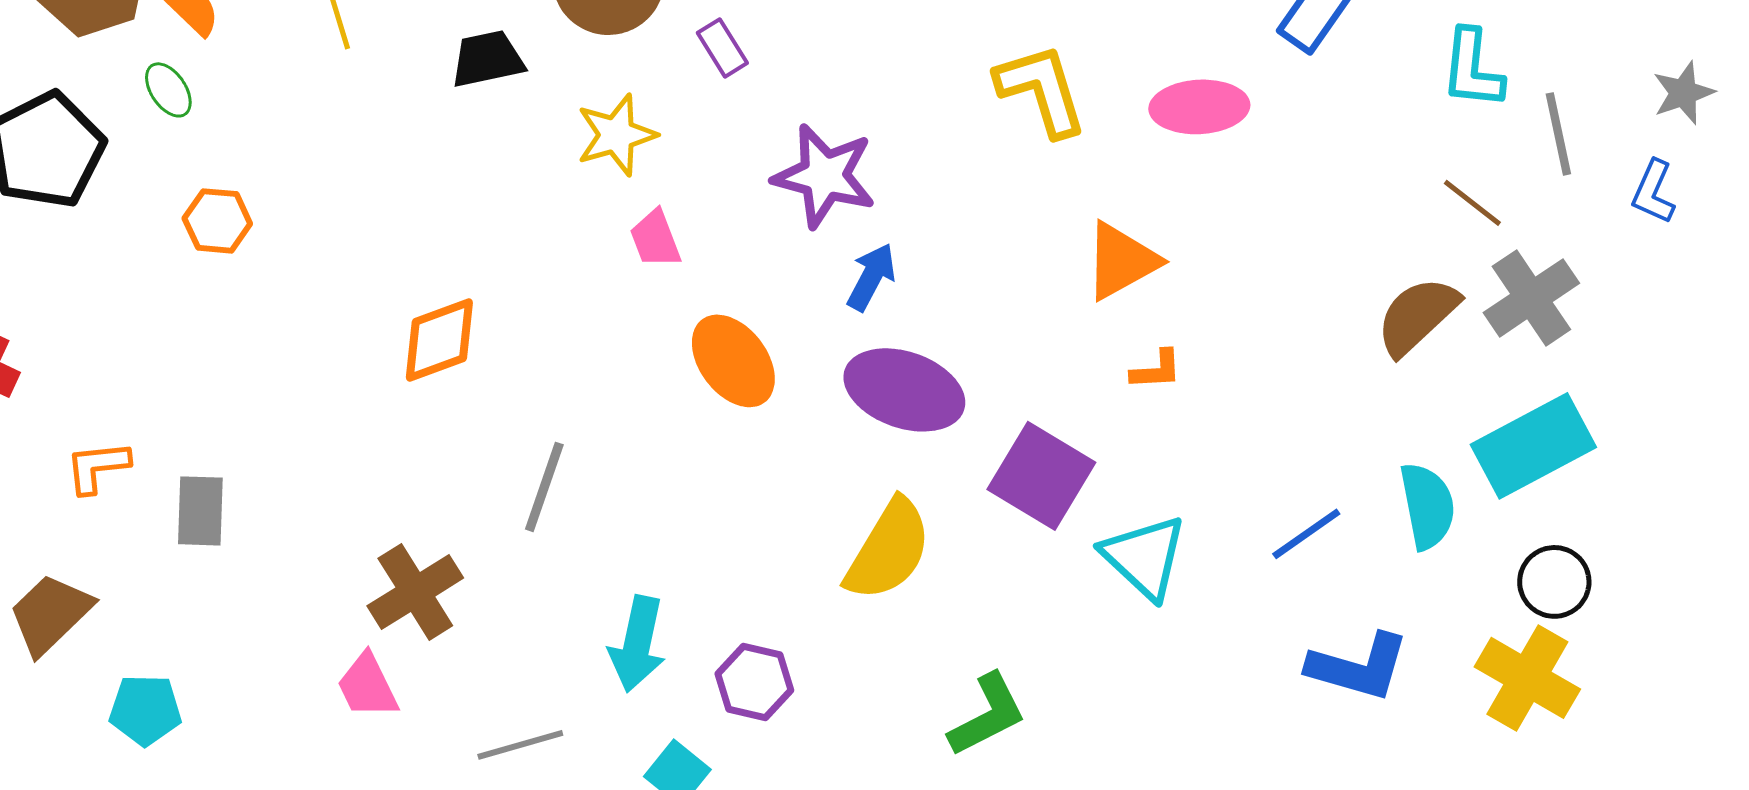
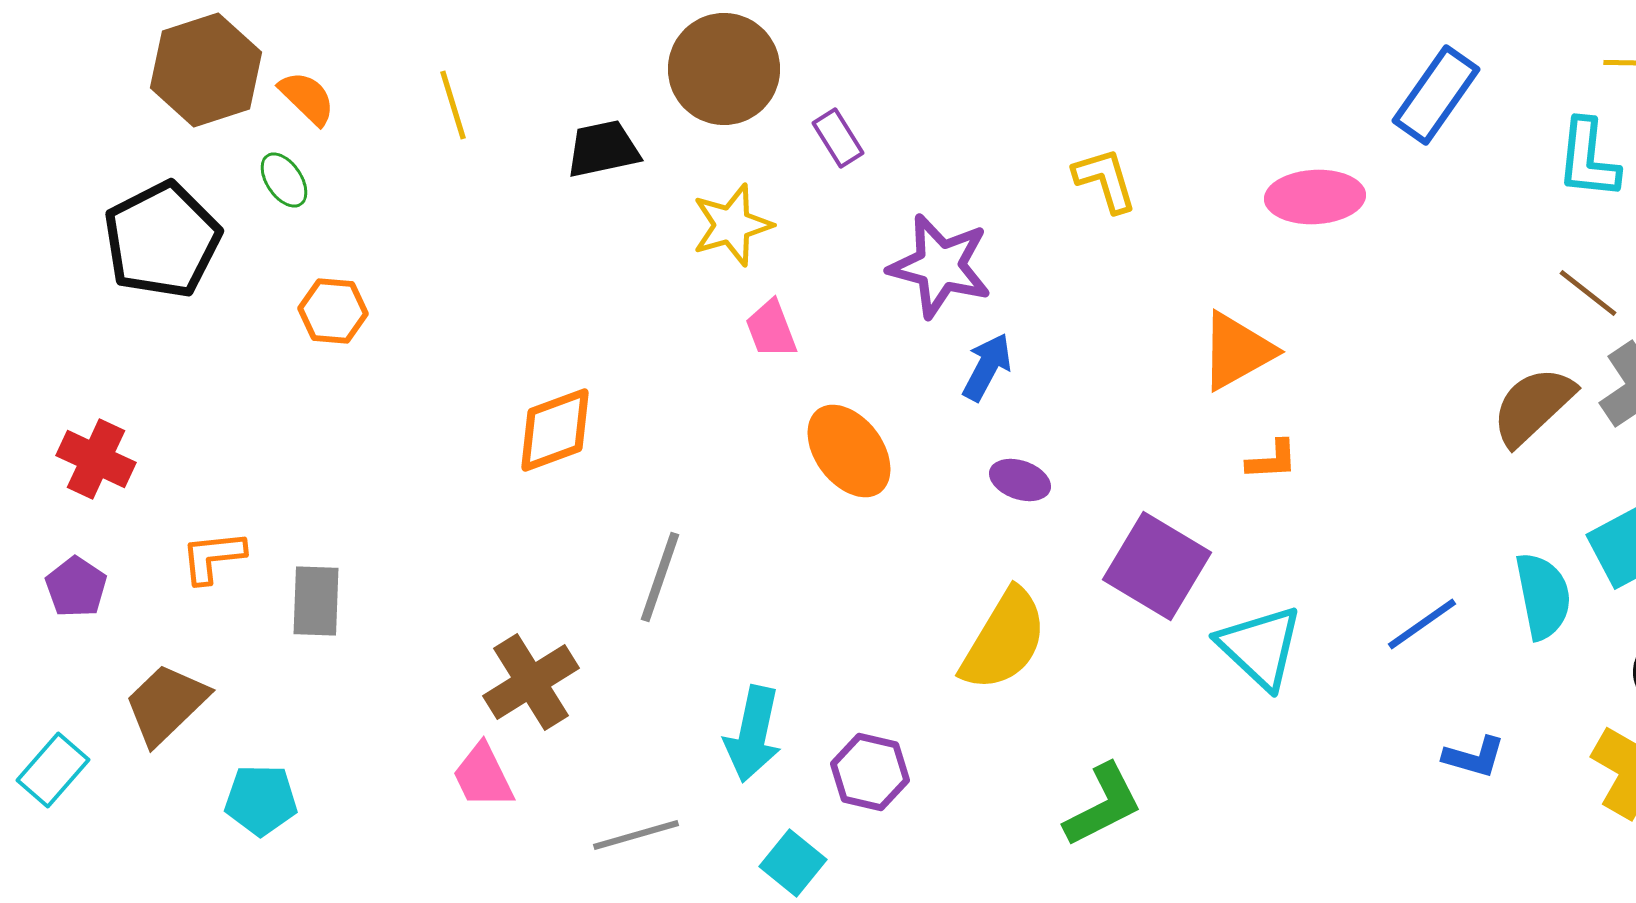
yellow L-shape: (1041, 90) -> (1105, 180), moved, size x0.7
purple ellipse: (904, 390) -> (1020, 480), size x0.5
blue L-shape: (1358, 667) -> (1474, 757), size x0.6

